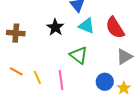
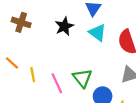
green triangle: (79, 55) -> (82, 78), moved
pink line: (61, 80) -> (57, 83), turned -30

